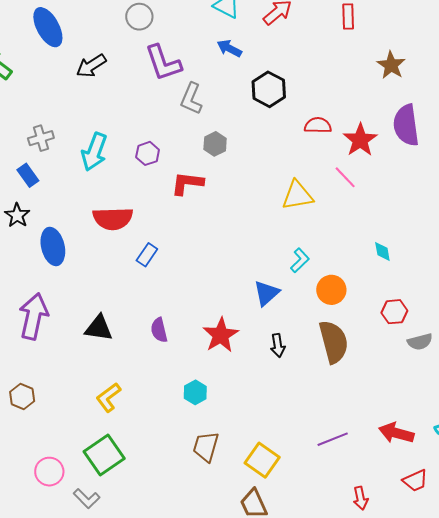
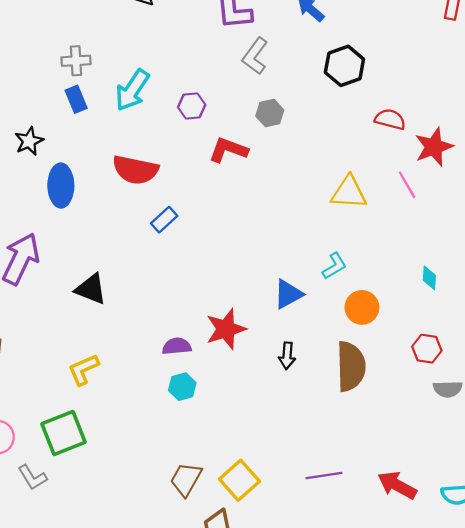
blue rectangle: (28, 175) -> (76, 99), moved
purple semicircle: (159, 330) -> (177, 346), moved, turned 85
brown trapezoid: (206, 447) -> (186, 479), moved

